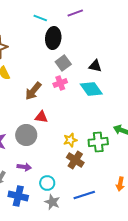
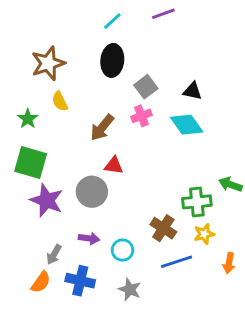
cyan line: (40, 18) -> (112, 21), turned -64
black ellipse: (53, 38) -> (112, 60), moved
yellow star: (70, 140) -> (204, 234), moved
cyan circle: (47, 183) -> (122, 250), moved
blue line: (84, 195) -> (176, 262), moved

